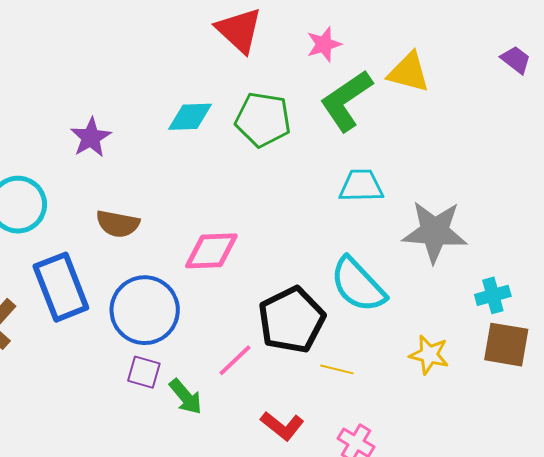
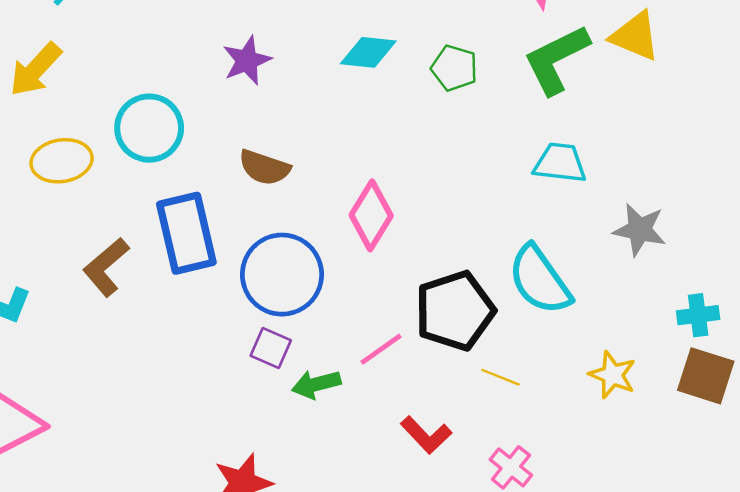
green pentagon: (263, 120) -> (454, 68), size x0.7
gray star: (435, 232) -> (640, 230), size x0.7
pink diamond: (211, 251) -> (371, 215), turned -64
green arrow: (186, 397) -> (316, 384), turned 108

